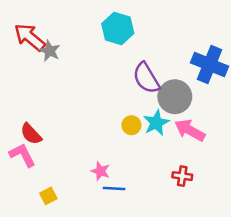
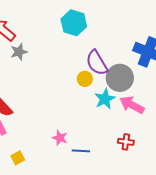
gray star: (50, 51) -> (19, 52), moved, turned 30
yellow circle: (131, 125) -> (85, 79), moved
blue line: (114, 188) -> (81, 151), moved

